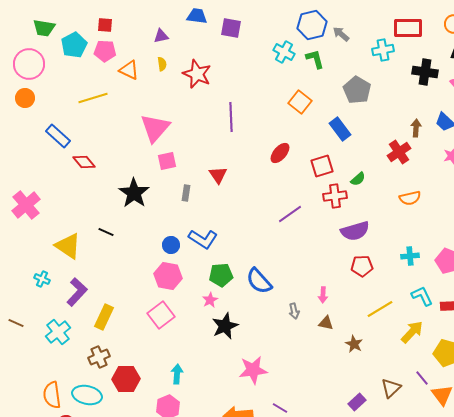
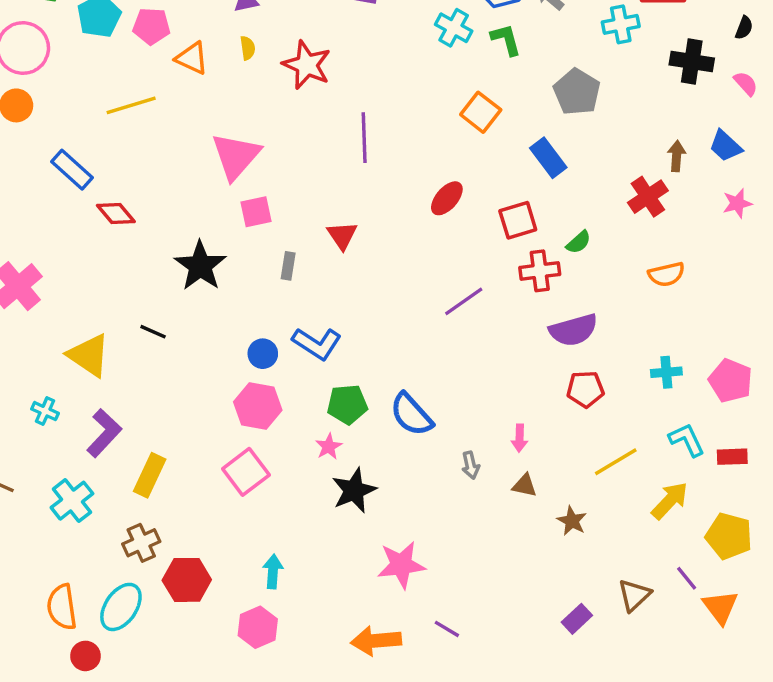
cyan ellipse: (87, 395) -> (121, 607), turned -68

